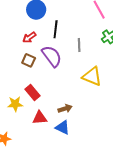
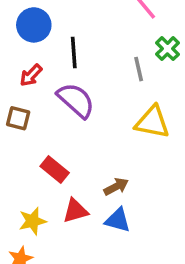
gray line: (79, 45) -> (139, 69), moved
brown square: (29, 60) -> (18, 118), moved
yellow star: (15, 104) -> (32, 221), moved

